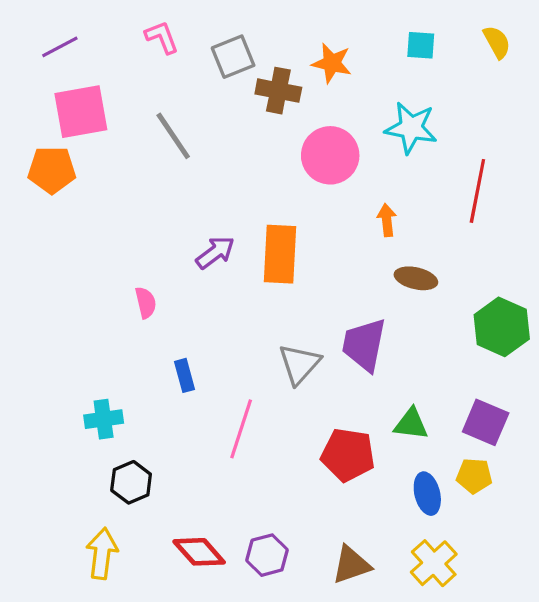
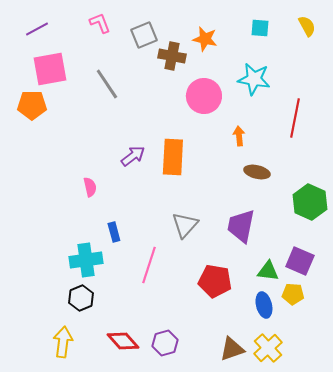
purple trapezoid: (364, 345) -> (241, 226), moved
cyan cross: (104, 419) -> (86, 260), moved, size x1.4
green triangle: (411, 424) -> (268, 271), moved
brown triangle: (351, 565) -> (232, 349), moved

